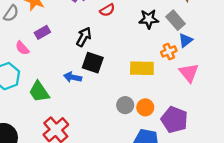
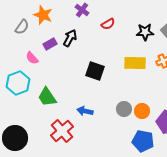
black arrow: (84, 37) -> (70, 38), moved
yellow rectangle: (142, 68) -> (135, 63), moved
blue arrow: (73, 77) -> (85, 111), moved

